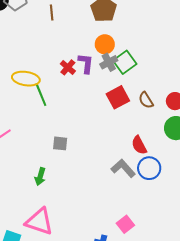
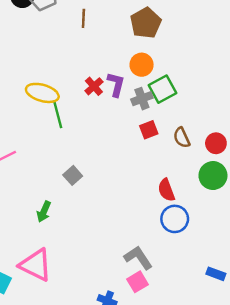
gray cross: (109, 62) -> (142, 99), moved
red square: (118, 97) -> (149, 130), size x0.7
gray square: (60, 143) -> (73, 175), turned 35
gray L-shape: (123, 168) -> (138, 258), moved

